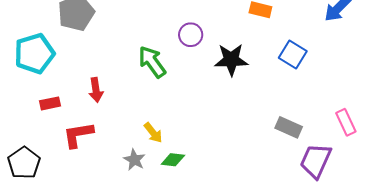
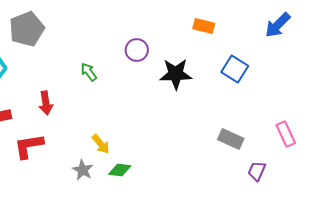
green arrow: (152, 62) -> (89, 72), moved, size x0.6
purple trapezoid: (316, 161) -> (257, 171), size x0.6

